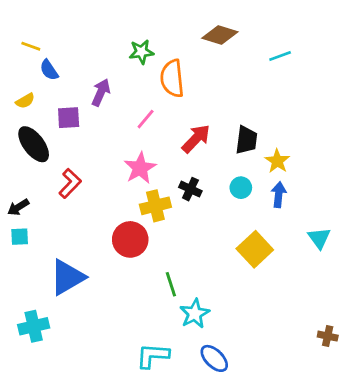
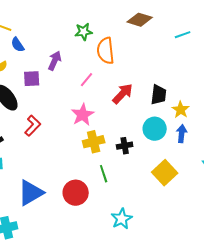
cyan circle: (241, 188) -> (155, 129), size x1.5
black cross: (190, 189) -> (125, 146), moved, turned -35
red circle: (130, 239) -> (76, 193), moved
green line: (171, 284) -> (104, 174), moved

